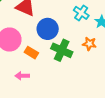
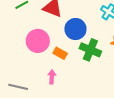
pink arrow: (22, 76) -> (52, 77), turned 96

